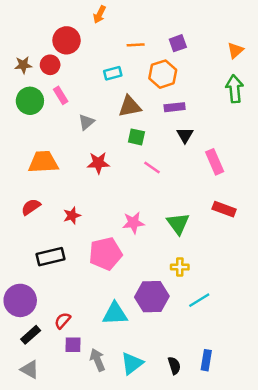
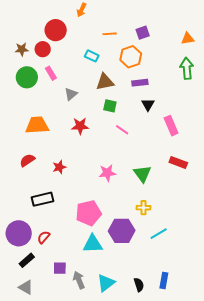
orange triangle: (235, 50) -> (188, 38), turned 32
cyan rectangle: (113, 73) -> (92, 56), turned 40
pink pentagon: (105, 254) -> (89, 213), moved
red semicircle: (63, 321) -> (44, 237), moved

